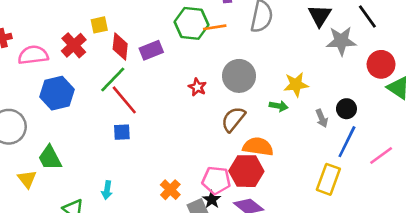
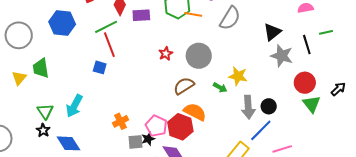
gray arrow: (322, 118) -> (248, 107), size x1.6
cyan arrow: (107, 190) -> (74, 106), size x1.6

